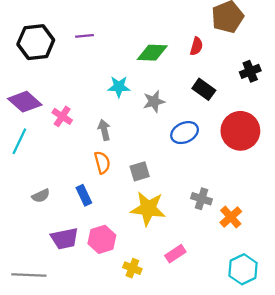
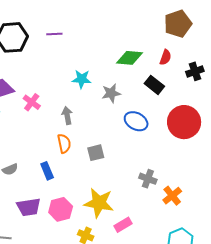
red semicircle: (196, 46) -> (165, 57), moved
green diamond: (152, 53) -> (129, 58), moved
blue ellipse: (185, 133) -> (136, 121), turned 50
yellow star: (148, 209) -> (99, 203), moved

